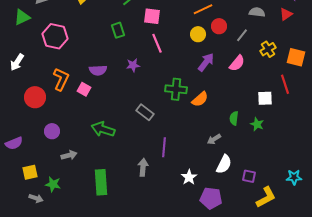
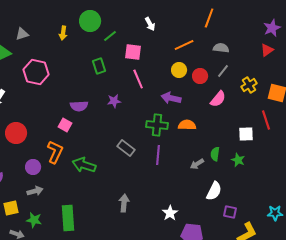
gray semicircle: (257, 12) -> (221, 48), moved
red circle: (219, 26) -> (200, 76), moved
purple arrow: (206, 62) -> (171, 98), moved, turned -114
orange L-shape: (61, 79) -> (55, 152), moved
orange semicircle: (200, 99) -> (187, 125), moved, turned -138
gray arrow: (214, 139) -> (197, 164), moved
purple line: (164, 147) -> (158, 155), moved
gray arrow: (69, 155) -> (35, 191), moved
white semicircle: (224, 164) -> (214, 191), moved
green rectangle: (101, 182) -> (68, 218), moved

